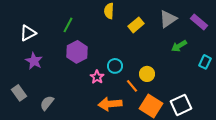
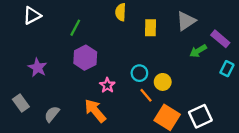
purple rectangle: (199, 22) -> (220, 39), moved
yellow rectangle: (136, 25) -> (151, 28), turned -49
white triangle: (28, 33) -> (32, 15), moved
cyan circle: (115, 66) -> (139, 73), moved
orange arrow: (110, 104) -> (95, 111), moved, turned 55

